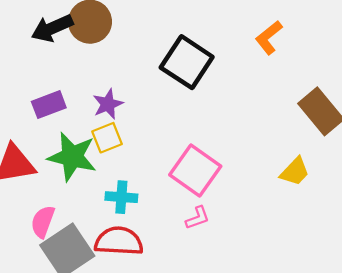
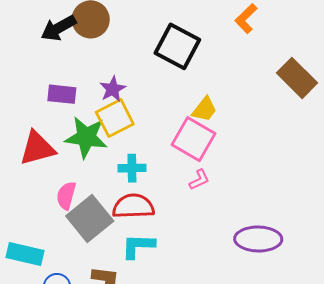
purple rectangle: (49, 105) -> (62, 94), turned 32
yellow square: (107, 138) -> (115, 118), size x1.4
yellow trapezoid: (295, 172) -> (204, 109), moved

